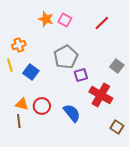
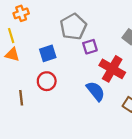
blue square: (31, 72) -> (48, 53), moved, turned 35
orange triangle: (22, 104) -> (12, 54), moved
blue semicircle: (72, 113) -> (96, 91), moved

